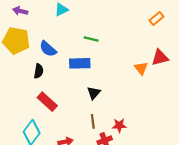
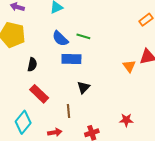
blue semicircle: (48, 49) -> (60, 39), moved
brown line: (93, 121) -> (69, 111), moved
red star: (119, 125) -> (126, 120), moved

